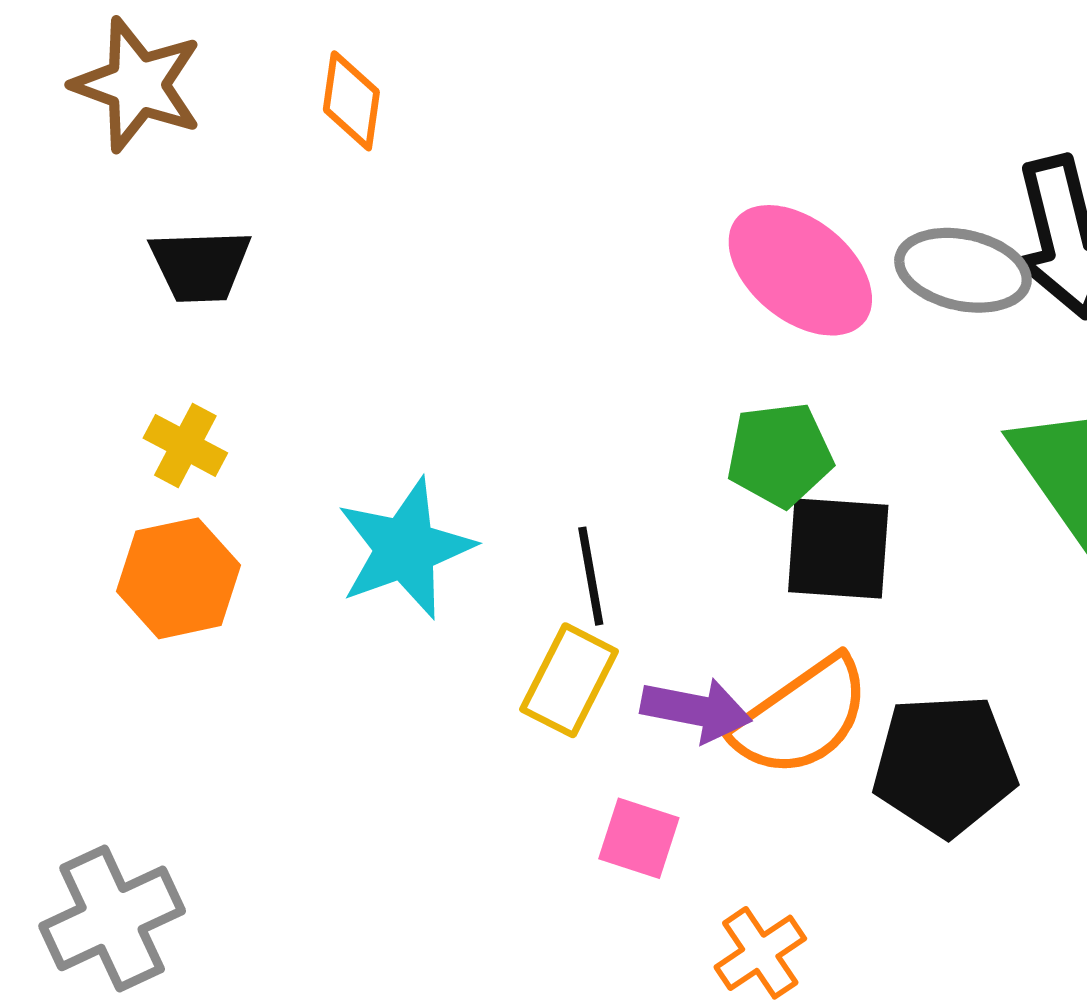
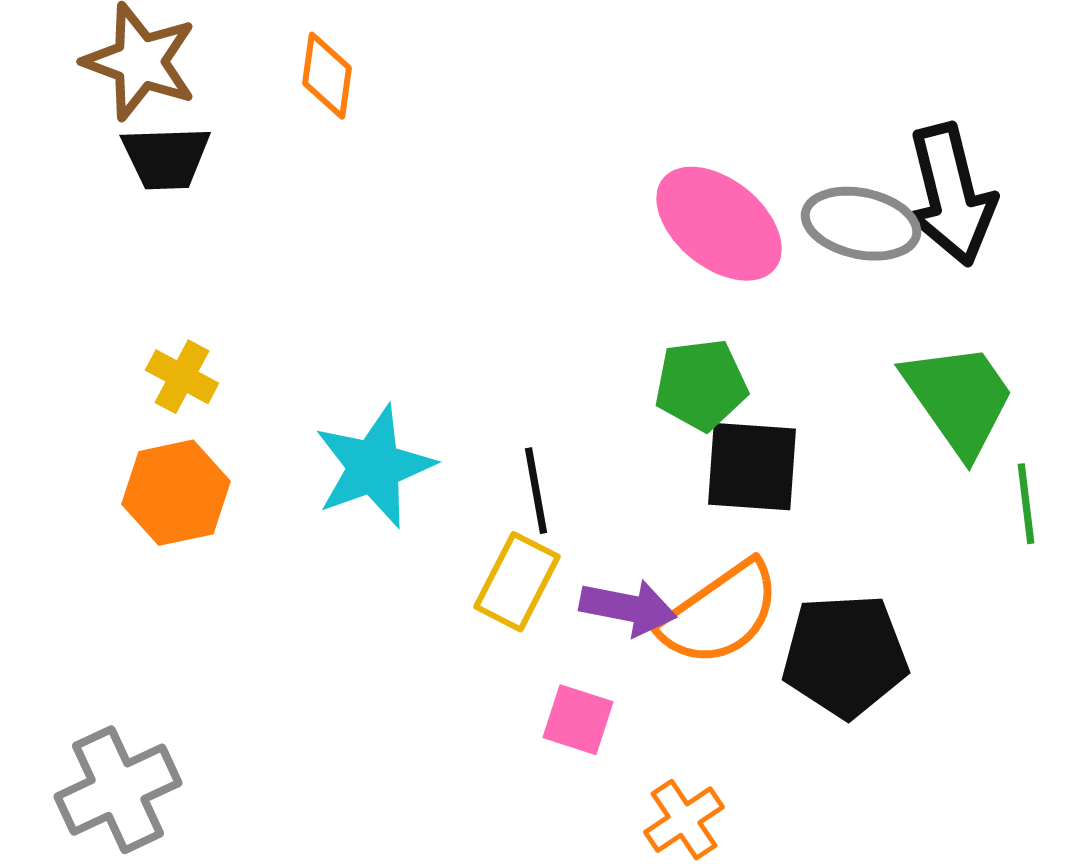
black trapezoid: (200, 266) -> (166, 158), moved

